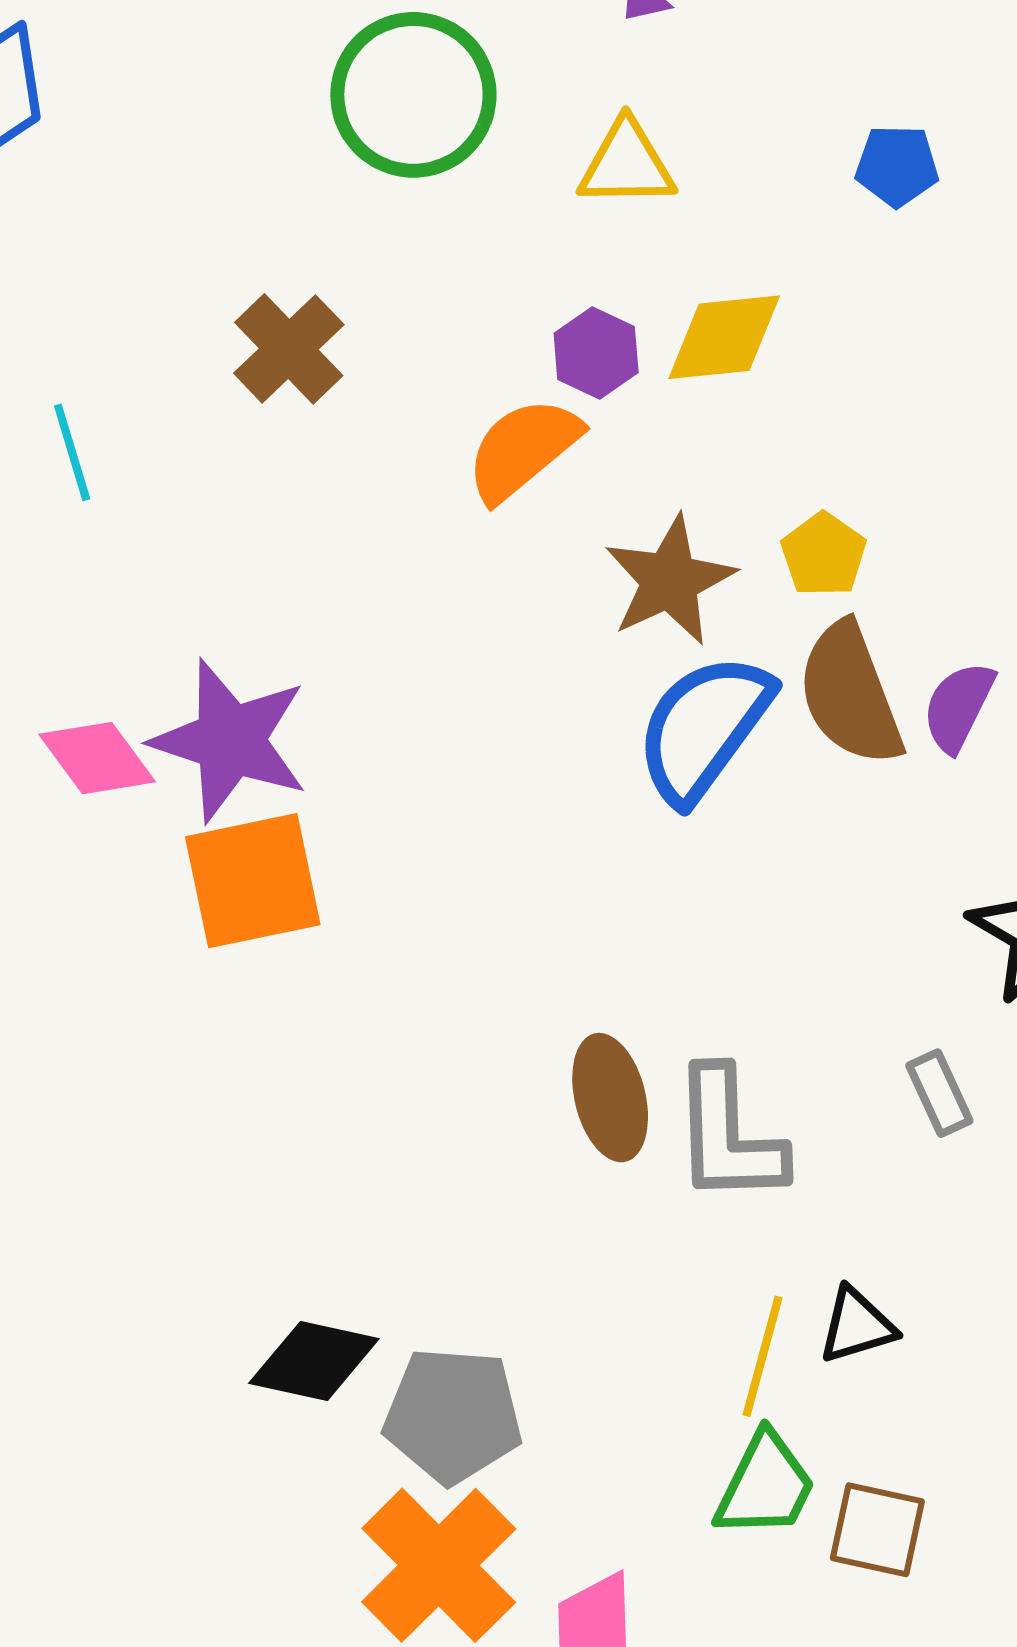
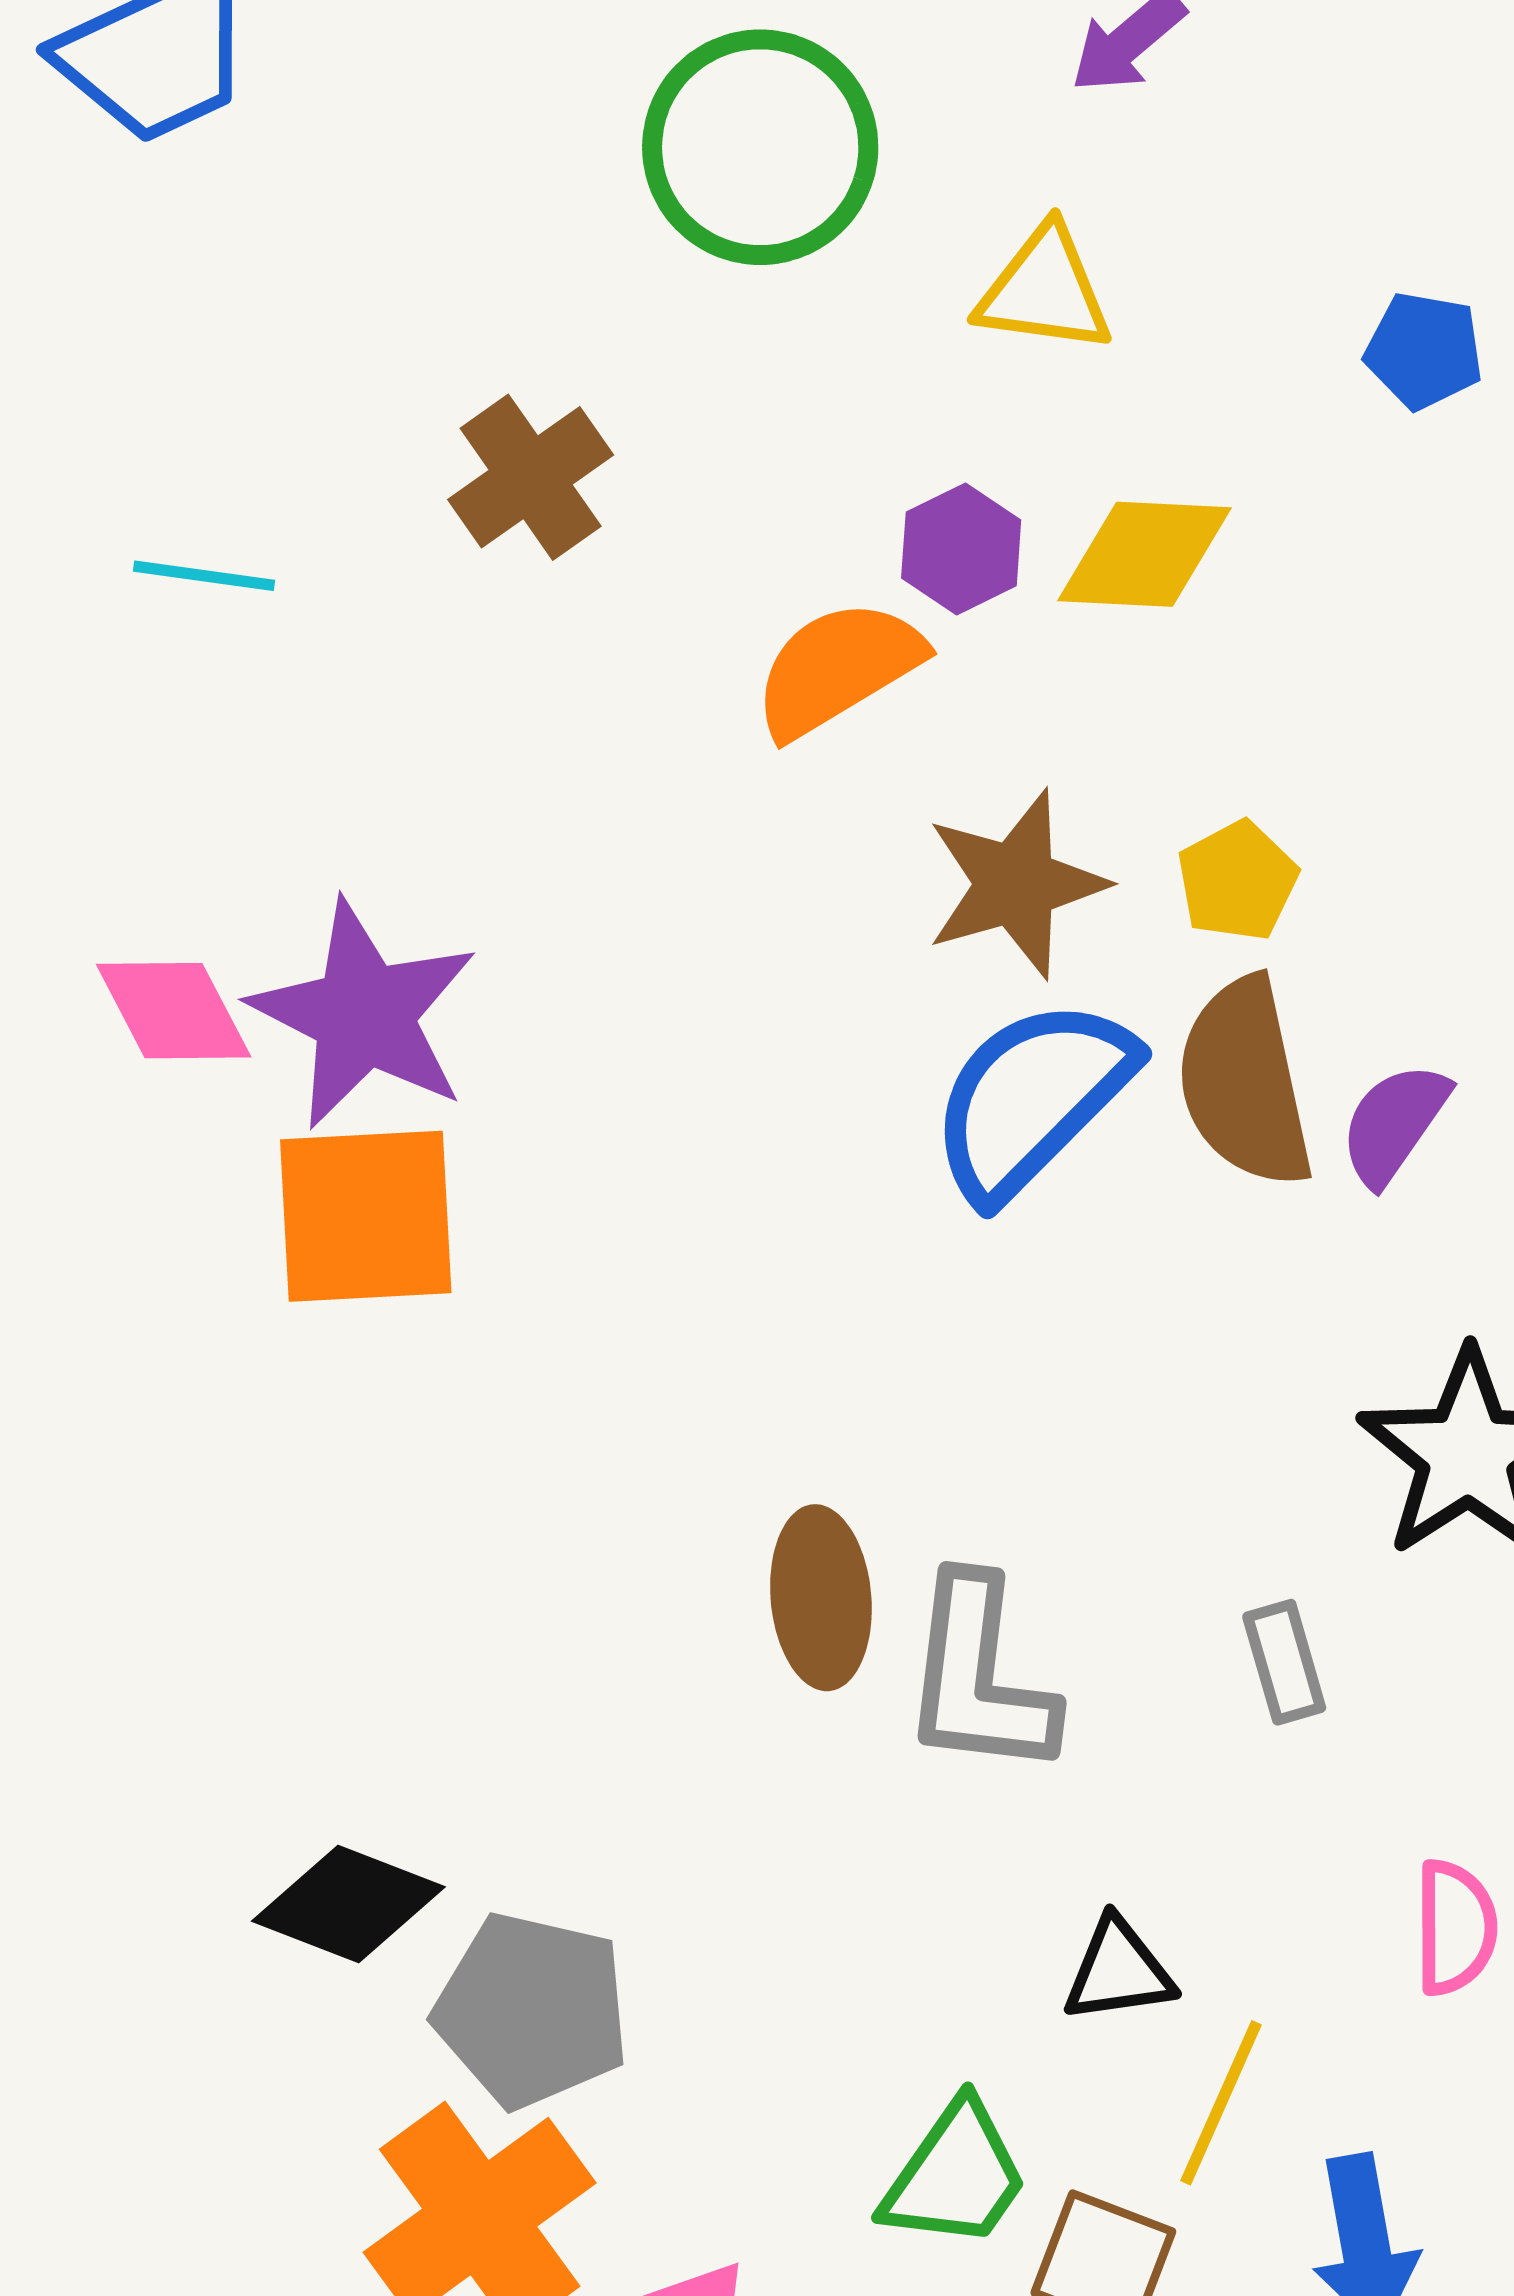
cyan line: (72, 452) -> (204, 576), turned -74
yellow line: (763, 1356) -> (1221, 2103), moved

